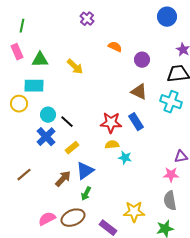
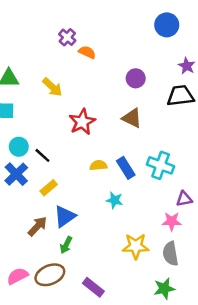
purple cross: (87, 19) -> (67, 37), moved
orange semicircle: (115, 47) -> (87, 52), moved
cyan cross: (171, 102) -> (161, 165), moved
blue rectangle: (136, 122) -> (126, 168), moved
red star: (111, 123) -> (82, 122), moved, turned -30
yellow semicircle: (112, 145) -> (98, 165), moved
yellow star: (134, 212) -> (136, 246), moved

